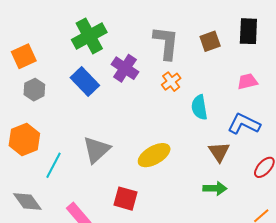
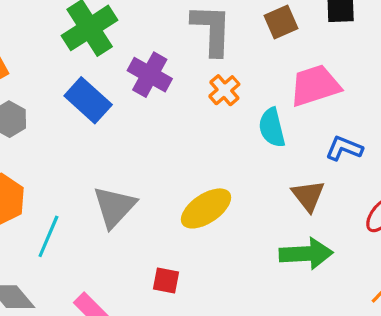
pink trapezoid: (247, 81) -> (315, 86), moved, size x1.6
blue L-shape: (244, 124) -> (344, 148), size x0.7
green arrow: (215, 188) -> (306, 254), size x1.4
red square: (125, 199) -> (166, 280), size x0.7

